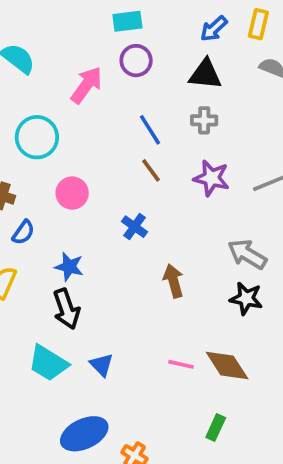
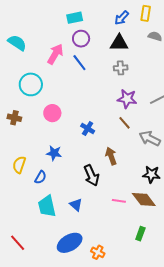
blue line: (150, 130) -> (79, 63), moved
brown line: (151, 170) -> (125, 123), moved
blue semicircle: (23, 232) -> (40, 177), moved
black star: (246, 298) -> (151, 174), moved
black arrow: (66, 309) -> (91, 175), moved
cyan trapezoid: (48, 363) -> (47, 206), turned 50

